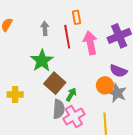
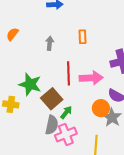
red line: (67, 37) -> (68, 73), moved
pink arrow: (90, 43) -> (91, 78), moved, turned 90
green star: (42, 61) -> (30, 84), moved, turned -30

